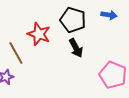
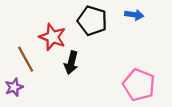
black arrow: (76, 48) -> (71, 63), moved, turned 42

